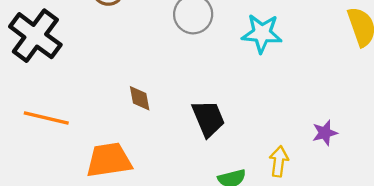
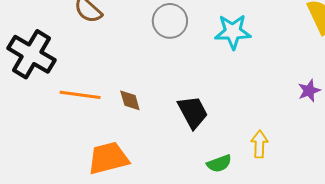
orange line: (46, 118) -> (80, 95), moved
purple star: (325, 133) -> (309, 91), moved

